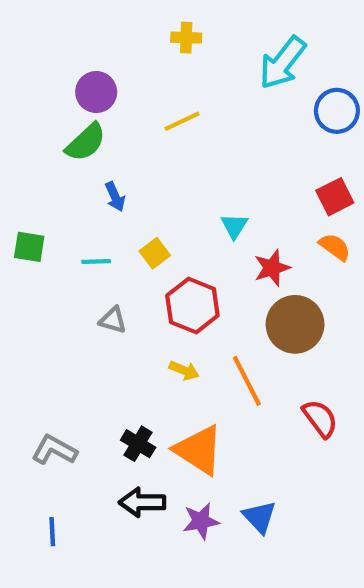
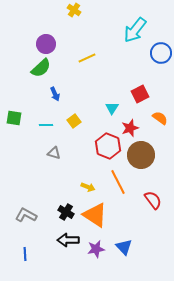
yellow cross: (186, 38) -> (74, 10), moved, turned 32
red square: (335, 197) -> (140, 94), moved
red hexagon: (192, 306) -> (108, 146), moved
yellow arrow: (184, 370) -> (88, 187), moved

